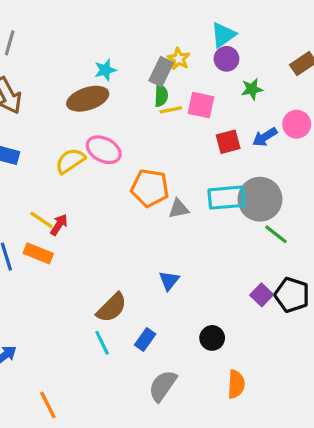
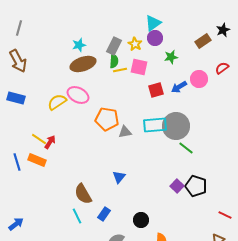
yellow star: (179, 59) -> (135, 44), moved
brown ellipse: (88, 99) -> (83, 64), moved
brown semicircle: (112, 308) -> (83, 194), turned 105
black circle: (212, 338) -> (141, 220), moved

